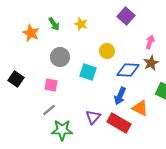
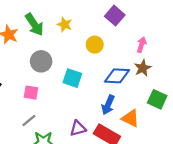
green arrow: (54, 24) -> (34, 25), size x1.5
yellow circle: (107, 51) -> (95, 45), moved
purple triangle: (93, 117) -> (78, 128), turned 35

